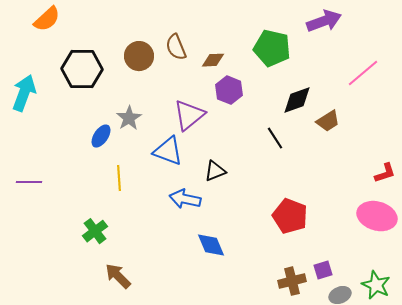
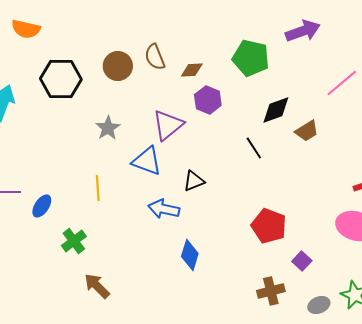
orange semicircle: (47, 19) -> (26, 29), turned 56
blue ellipse: (101, 136) -> (42, 206), moved
blue diamond: (211, 245) -> (190, 255), turned 40
purple square: (323, 270) -> (302, 261), moved, turned -30

